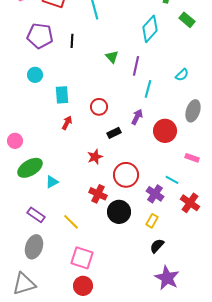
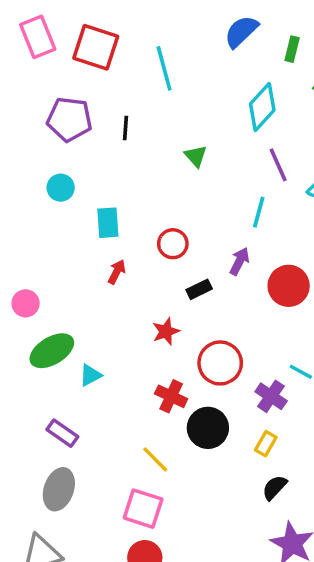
purple line: (136, 66) -> (278, 165), moved, turned -36
yellow line: (71, 222) -> (155, 459), moved

